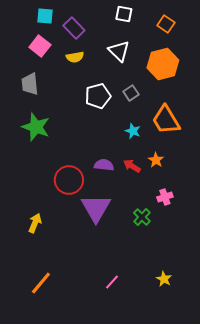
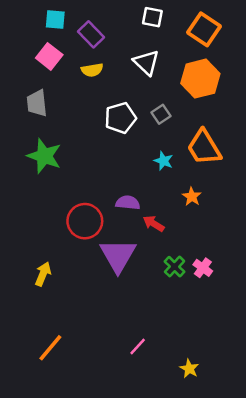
orange square: (166, 24) -> (204, 29), size x1.5
red arrow: (132, 166) -> (154, 224), moved
pink cross: (165, 197) -> (203, 268), moved, turned -35
yellow star: (164, 279) -> (189, 369), moved

